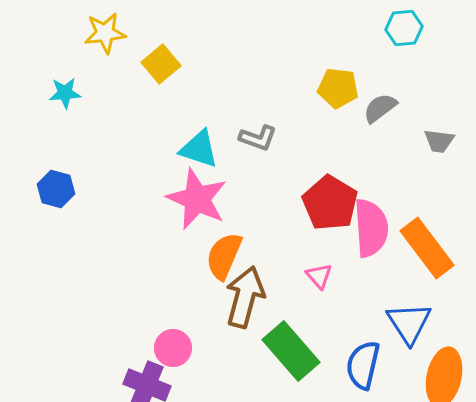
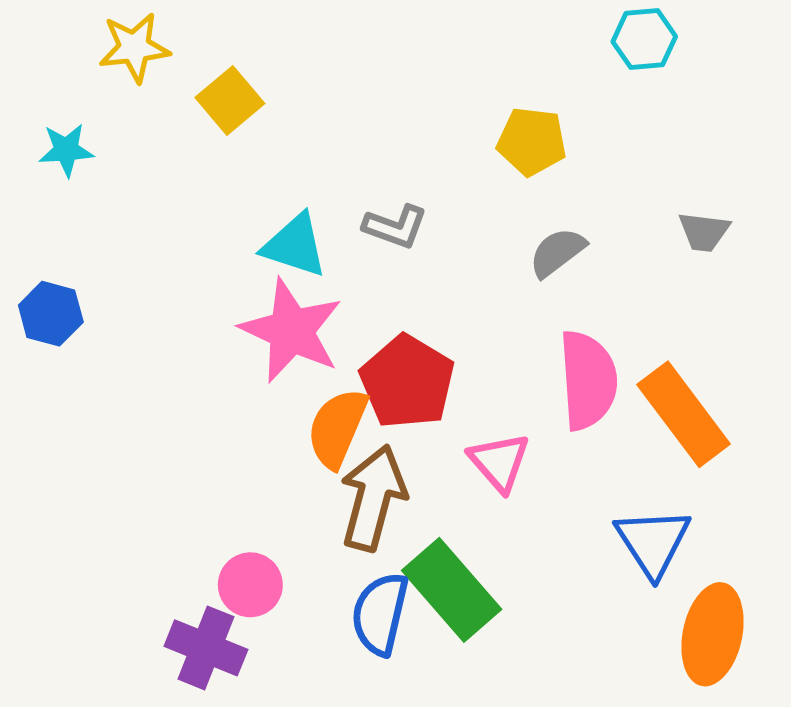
gray semicircle: (380, 108) -> (557, 252), moved
red pentagon: (330, 203) -> (407, 382), moved
pink triangle: (319, 276) -> (499, 462), size x1.4
blue semicircle: (363, 365) -> (380, 614), moved

